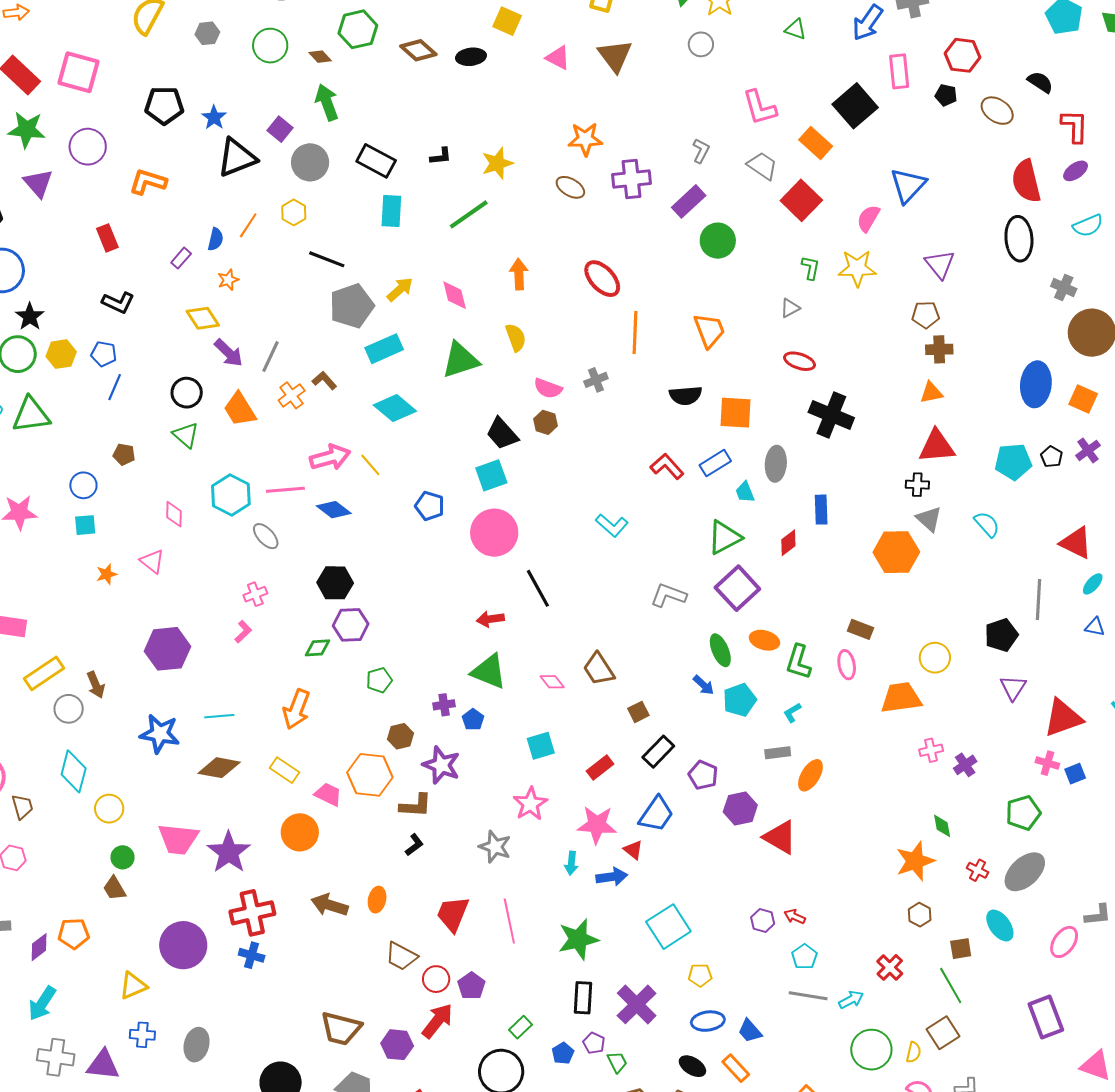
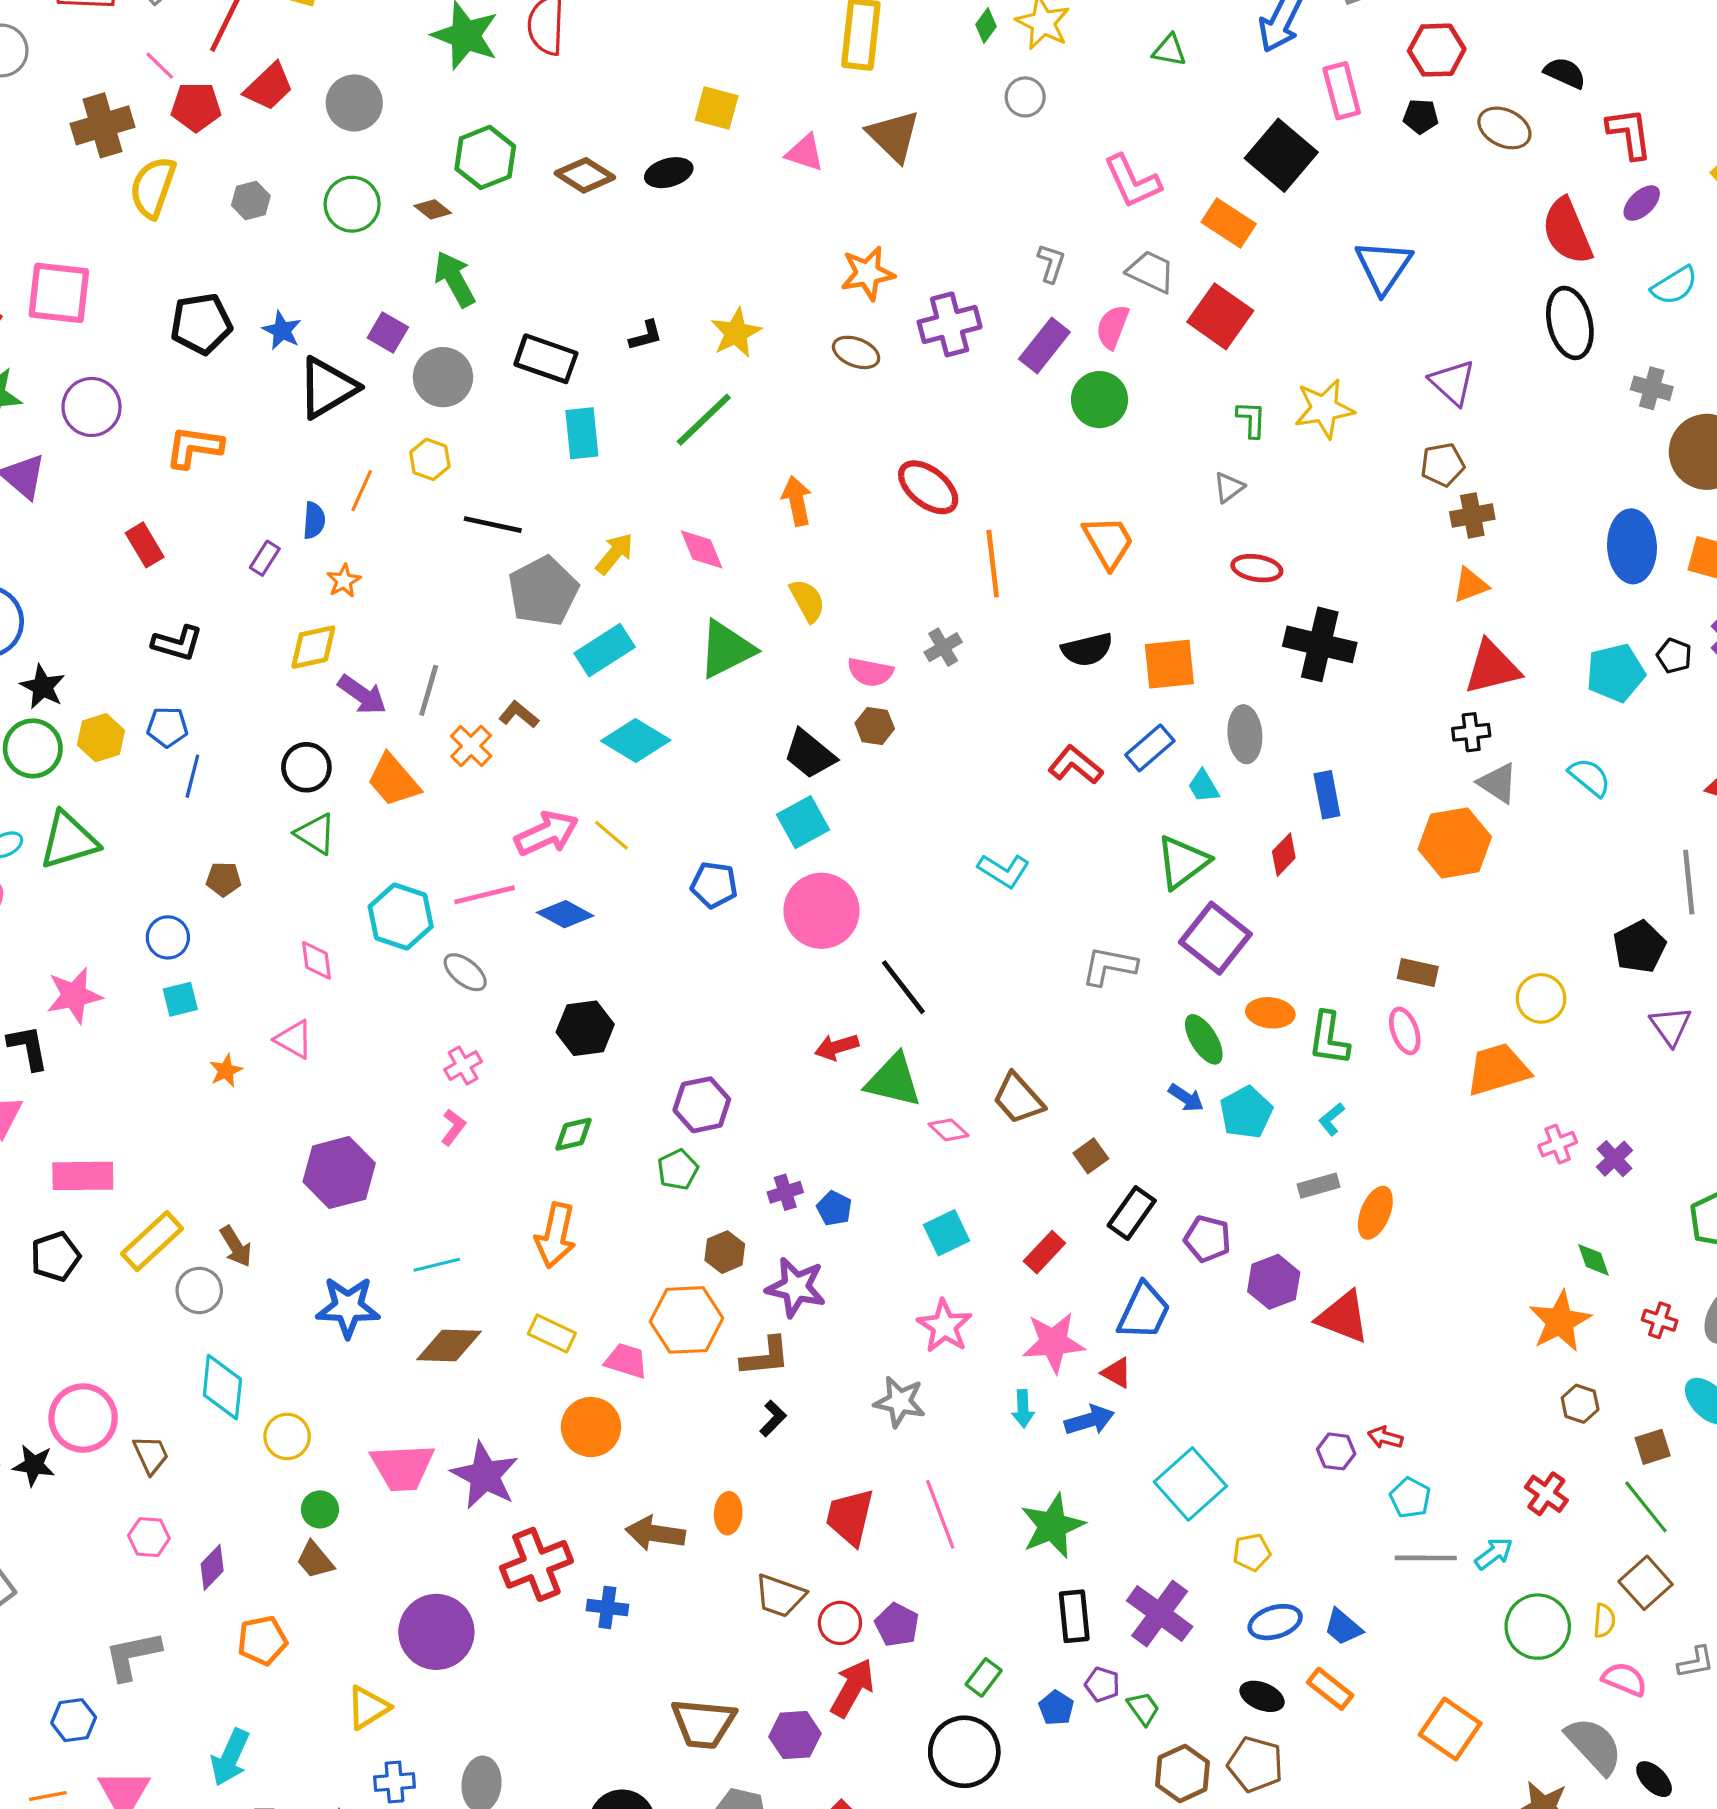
pink semicircle: (868, 218) -> (1113, 327), moved
yellow diamond: (203, 318) -> (313, 647), turned -60
purple hexagon: (351, 625) -> (702, 1105), moved
green triangle: (489, 672) -> (893, 1080), moved
purple diamond: (39, 947) -> (212, 1567), moved
blue cross: (252, 955) -> (607, 1607), moved

